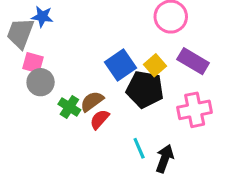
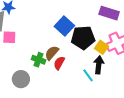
yellow square: (155, 65) -> (101, 47), moved
gray circle: (41, 82) -> (21, 79), moved
black arrow: (165, 159) -> (99, 65), moved

